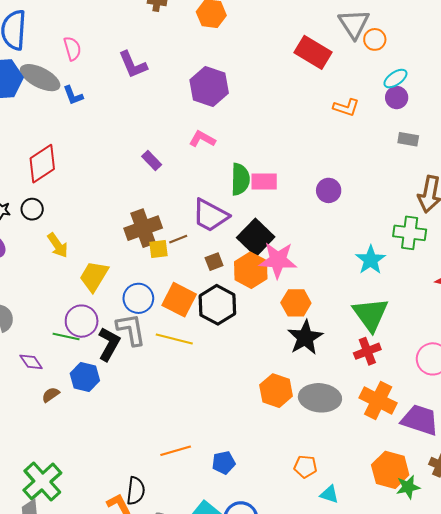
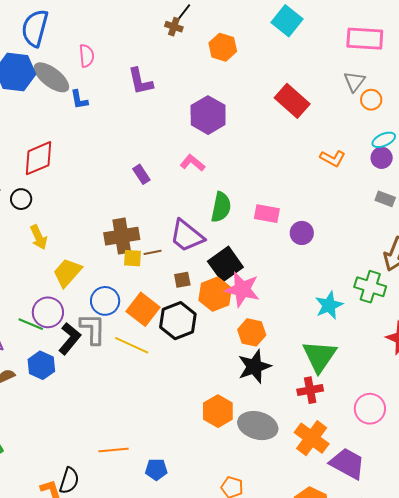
gray triangle: (354, 24) -> (354, 82), size x0.7
red rectangle: (313, 52) -> (292, 101), moved
pink rectangle: (264, 181) -> (267, 214), moved

